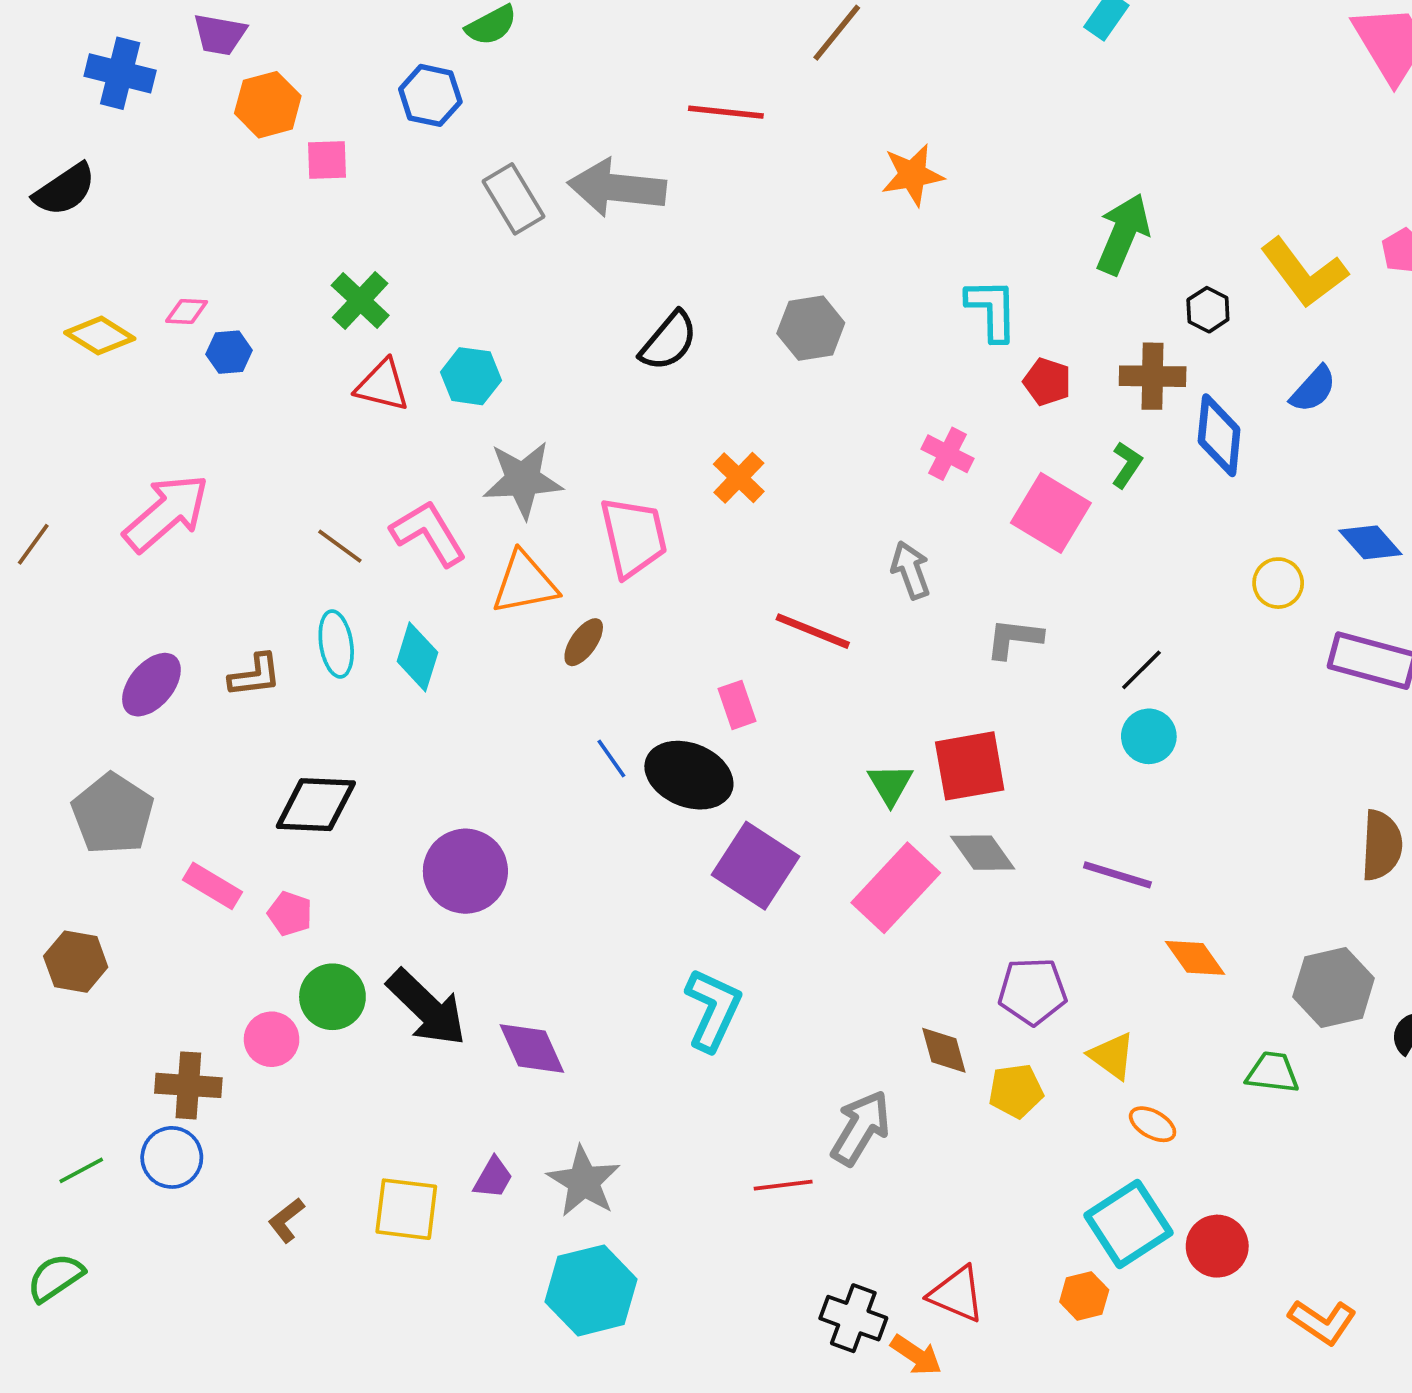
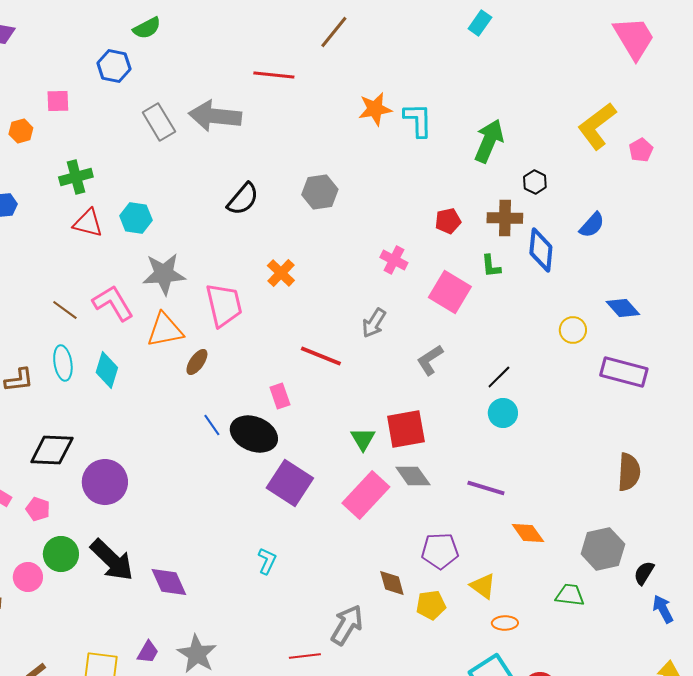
orange hexagon: (268, 105) -> (21, 131), moved, size x0.7
yellow L-shape: (1304, 273) -> (597, 126), moved, turned 90
green cross: (360, 300) -> (76, 177), turned 32
cyan L-shape: (992, 310) -> (418, 120), moved
red pentagon: (1047, 382) -> (448, 221), turned -30
green L-shape: (1127, 465) -> (491, 266), turned 140
gray arrow: (911, 570) -> (374, 323), turned -128
gray L-shape: (1014, 638) -> (430, 360), turned -40
purple circle: (465, 871) -> (105, 482), moved
cyan L-shape: (713, 1010) -> (267, 561), size x0.6
orange ellipse: (1153, 1124) -> (505, 623), turned -30

